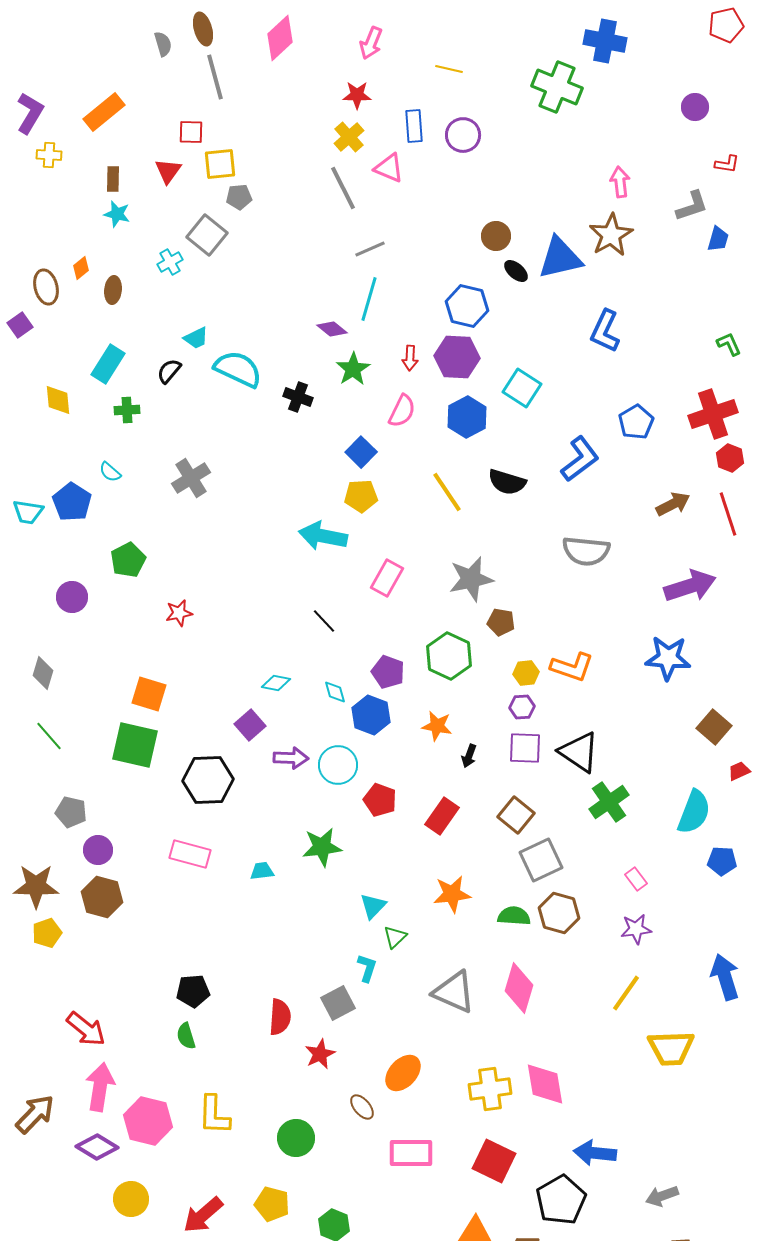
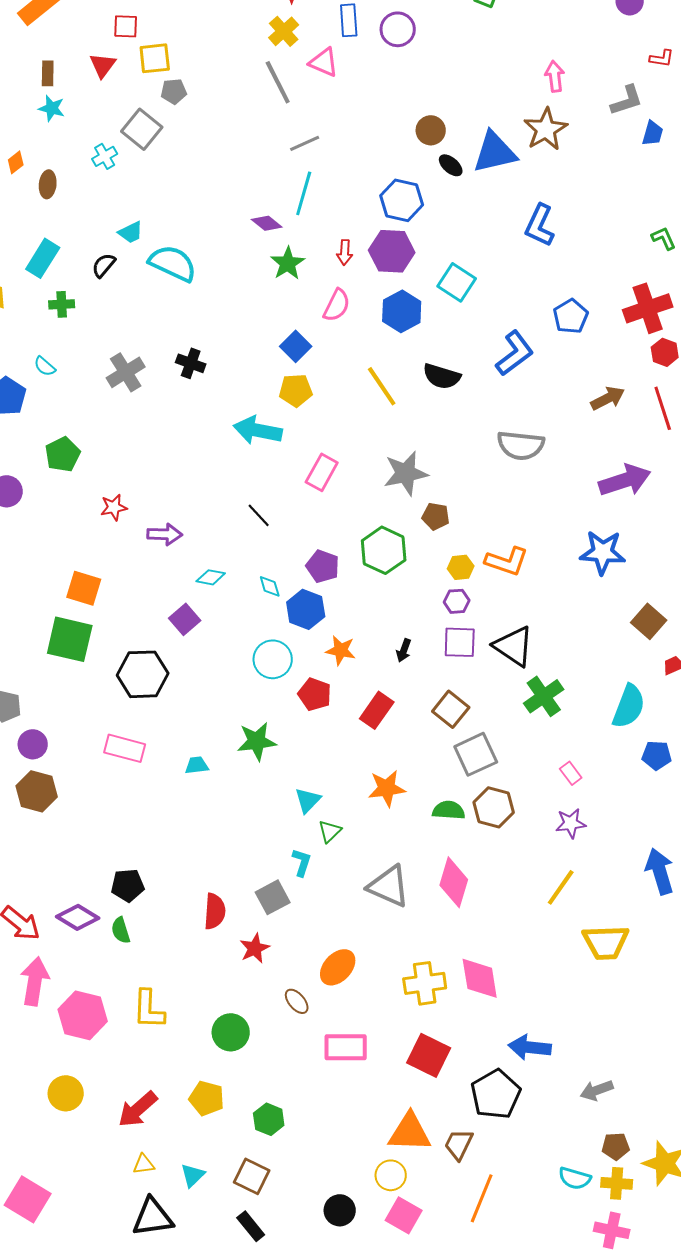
black cross: (298, 397) -> (191, 363), moved
orange star: (437, 726) -> (341, 650), moved
purple arrow: (291, 758) -> (165, 534), moved
purple diamond: (97, 1147) -> (78, 917), moved

